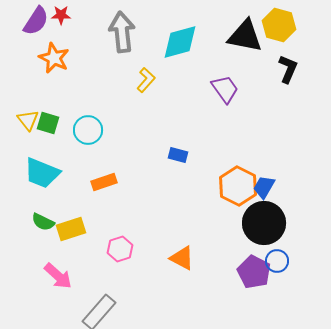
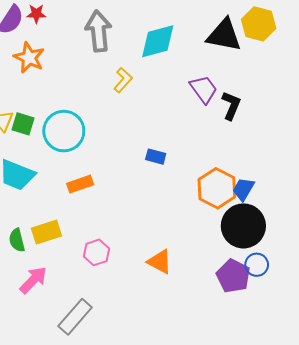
black L-shape: (288, 69) -> (231, 106), moved
cyan circle: (88, 130) -> (64, 131), size x1.4
green semicircle: (43, 222) -> (17, 240), moved, turned 50
pink arrow: (58, 276) -> (33, 280), turned -88

